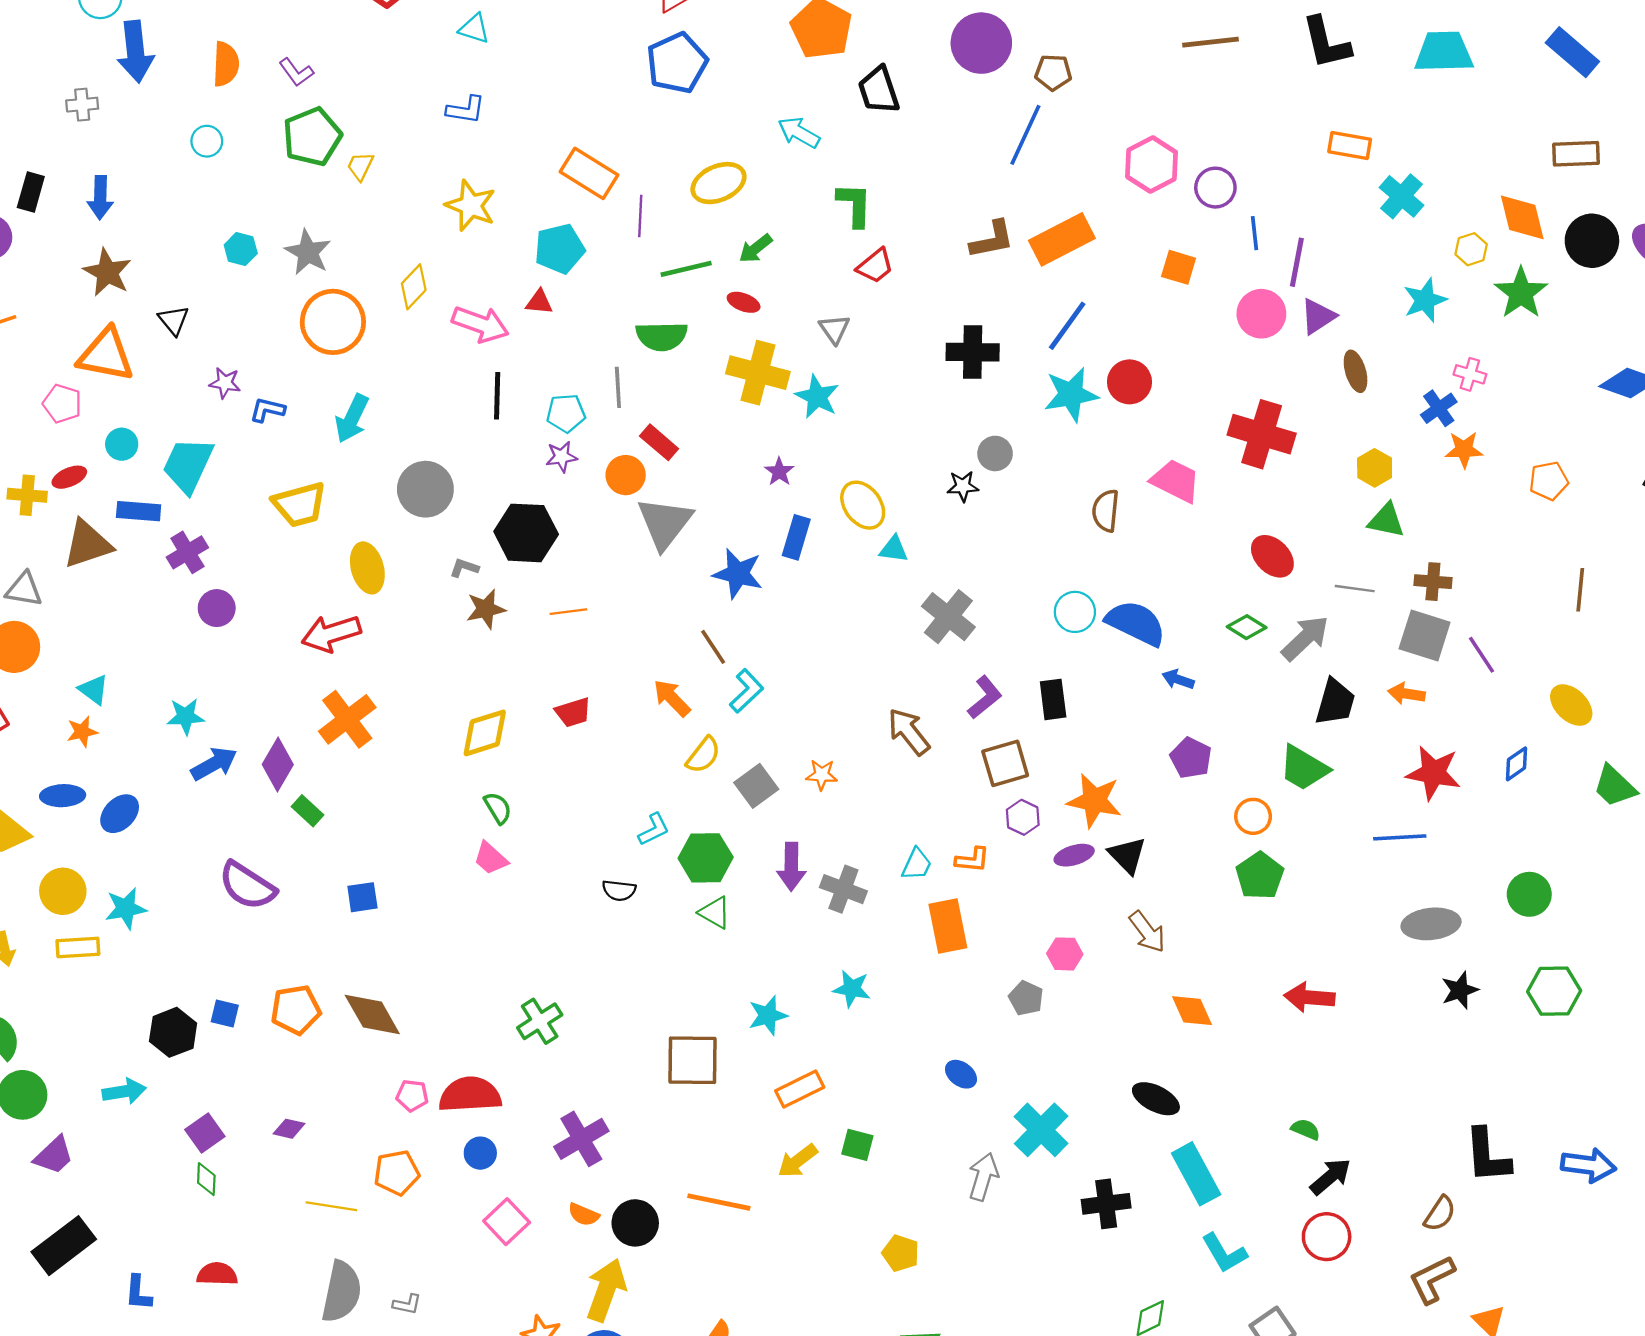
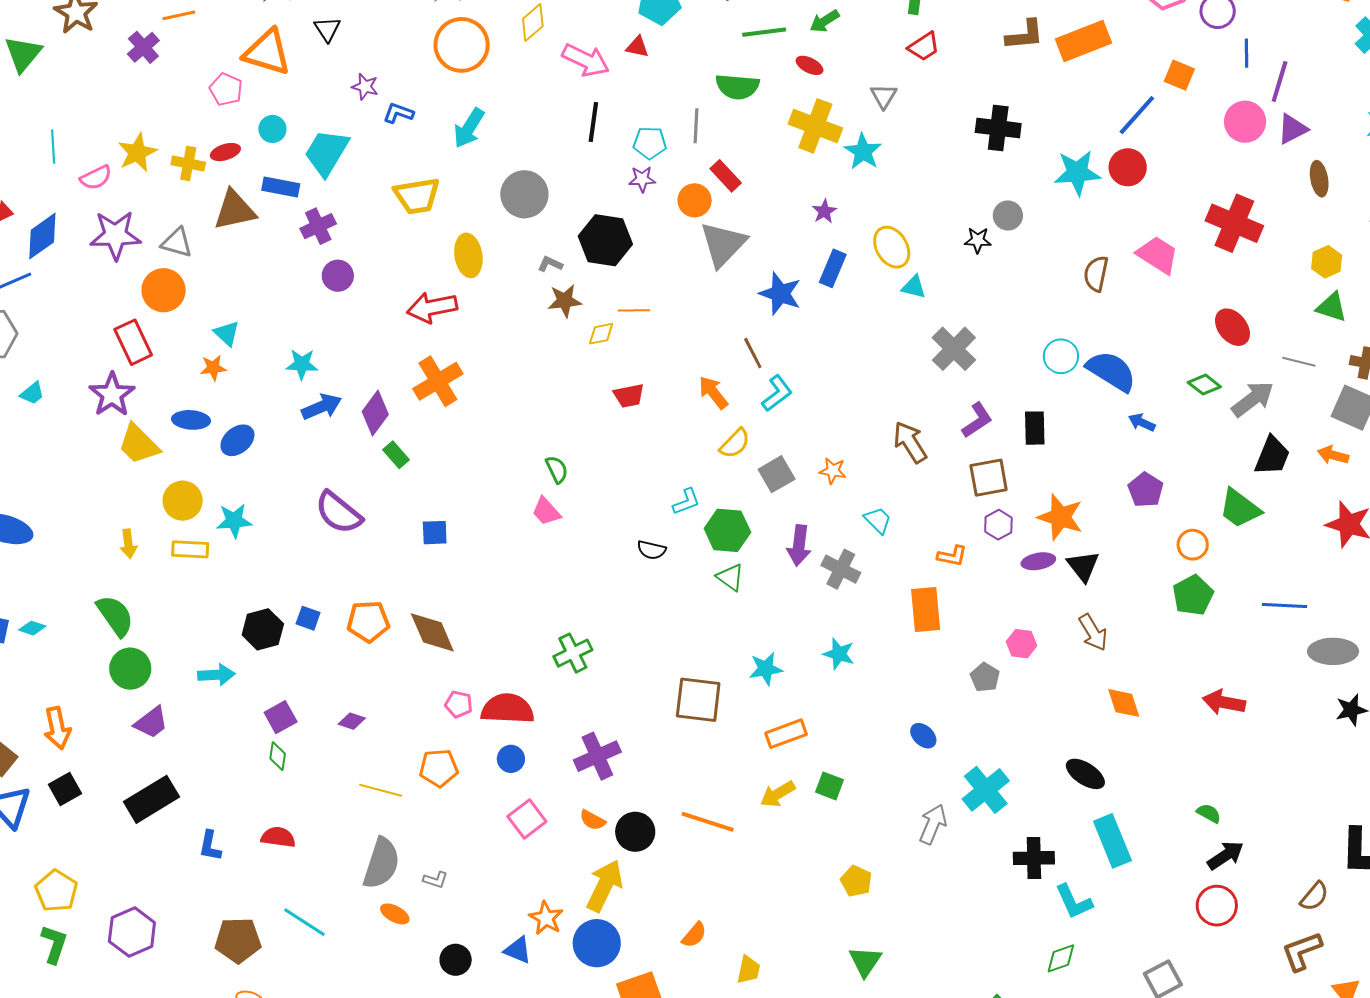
blue line: (1067, 326) -> (1137, 115), moved
yellow diamond: (485, 733) -> (601, 334), moved, size x0.6
blue line: (1400, 837) -> (1284, 605), moved
cyan trapezoid: (917, 864) -> (878, 520), moved, turned -76
cyan L-shape: (1224, 1253) -> (1074, 902), moved

